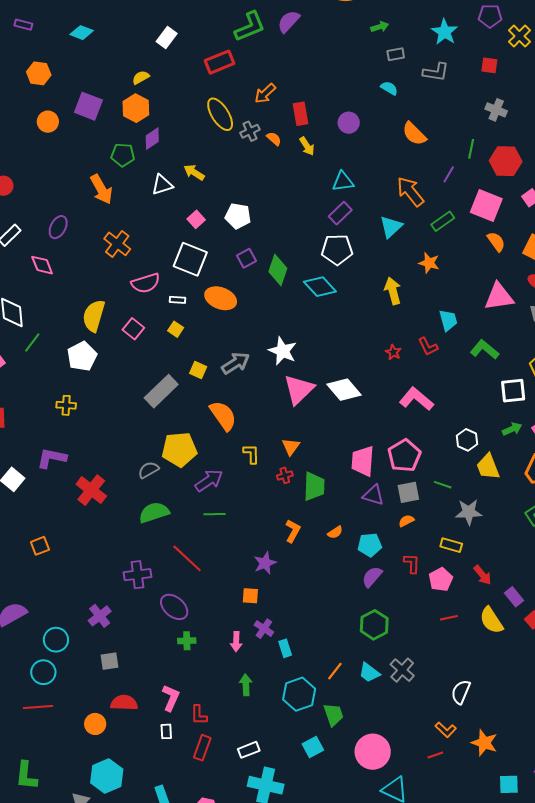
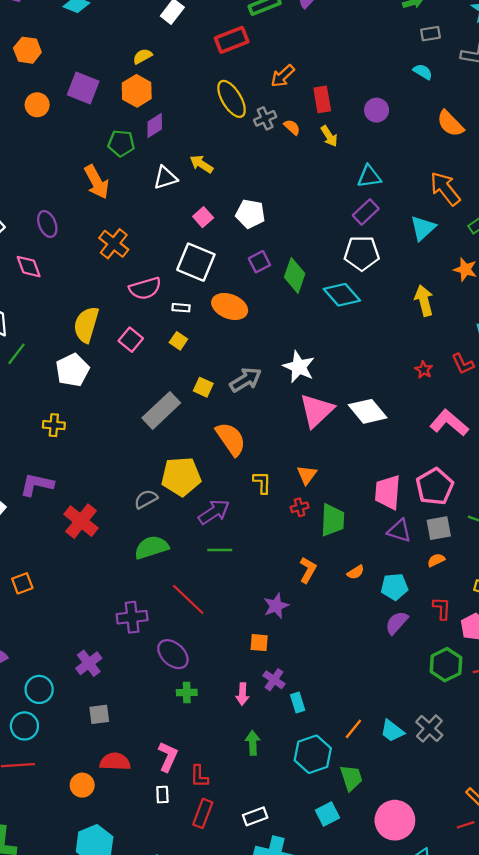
purple ellipse: (58, 227) -> (47, 224), turned -50
green hexagon: (374, 625) -> (446, 665), moved

